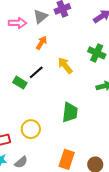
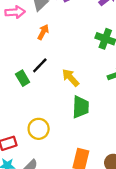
yellow arrow: (65, 66) -> (71, 78), moved
green rectangle: (20, 83) -> (23, 78), turned 32

